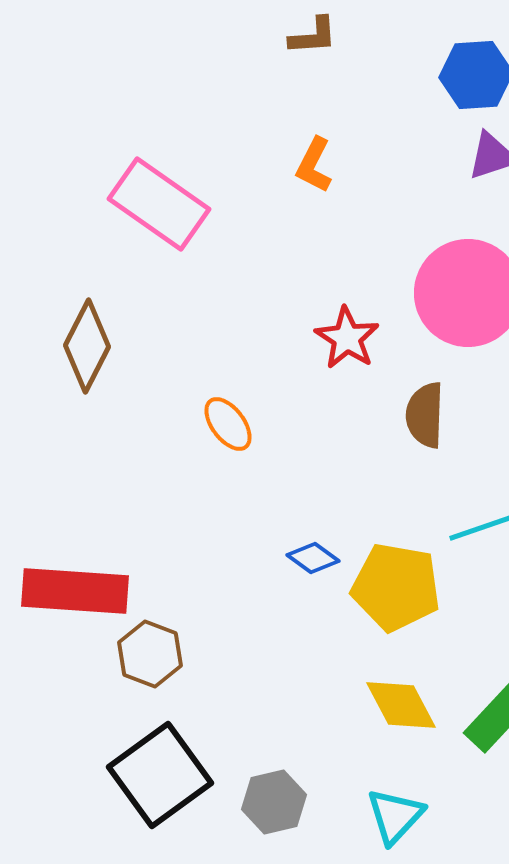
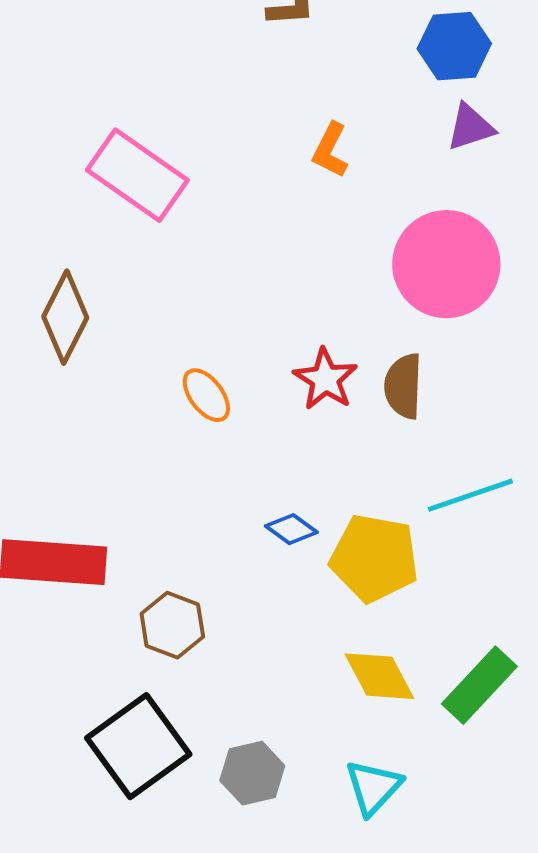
orange L-shape: (314, 165) -> (330, 150), moved
red star: (347, 338) -> (325, 379), moved
brown hexagon: (150, 654) -> (172, 625), moved

